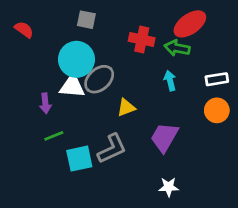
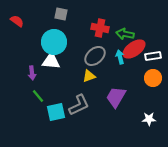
red ellipse: (190, 24) -> (134, 49), moved
gray ellipse: (99, 79) -> (95, 56), moved
green line: (54, 136) -> (38, 96), turned 72
white star: (169, 187) -> (149, 119), moved

